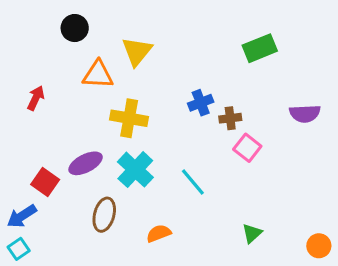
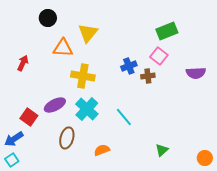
pink square: (247, 148) -> (159, 56), moved

